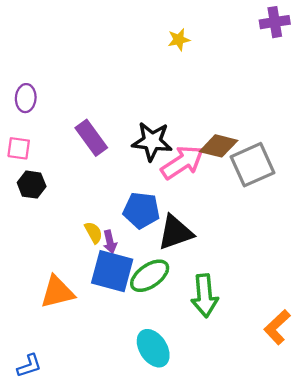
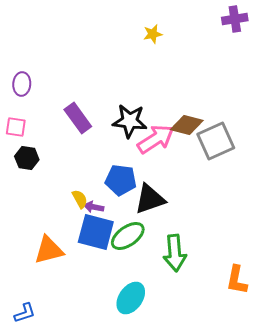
purple arrow: (110, 242) -> (94, 207), turned 114
orange L-shape: (277, 327) -> (237, 280), turned -36
cyan ellipse: (153, 348) -> (131, 298), turned 68

